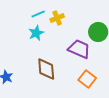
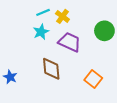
yellow cross: (57, 18) -> (62, 16), turned -32
purple trapezoid: (79, 49) -> (70, 42), moved

